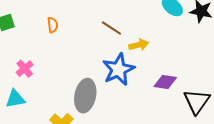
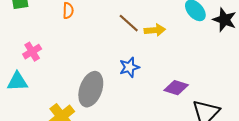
yellow arrow: (139, 45) -> (155, 30), moved
blue star: (118, 69) -> (129, 67), size x0.6

